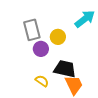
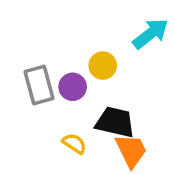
gray rectangle: (32, 30) -> (39, 85), moved

